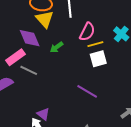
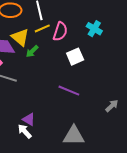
yellow triangle: (45, 19) -> (20, 37), moved
yellow line: (95, 44) -> (42, 28), moved

